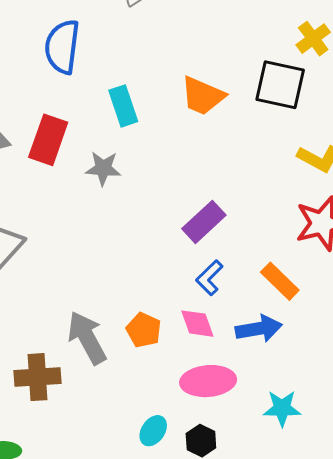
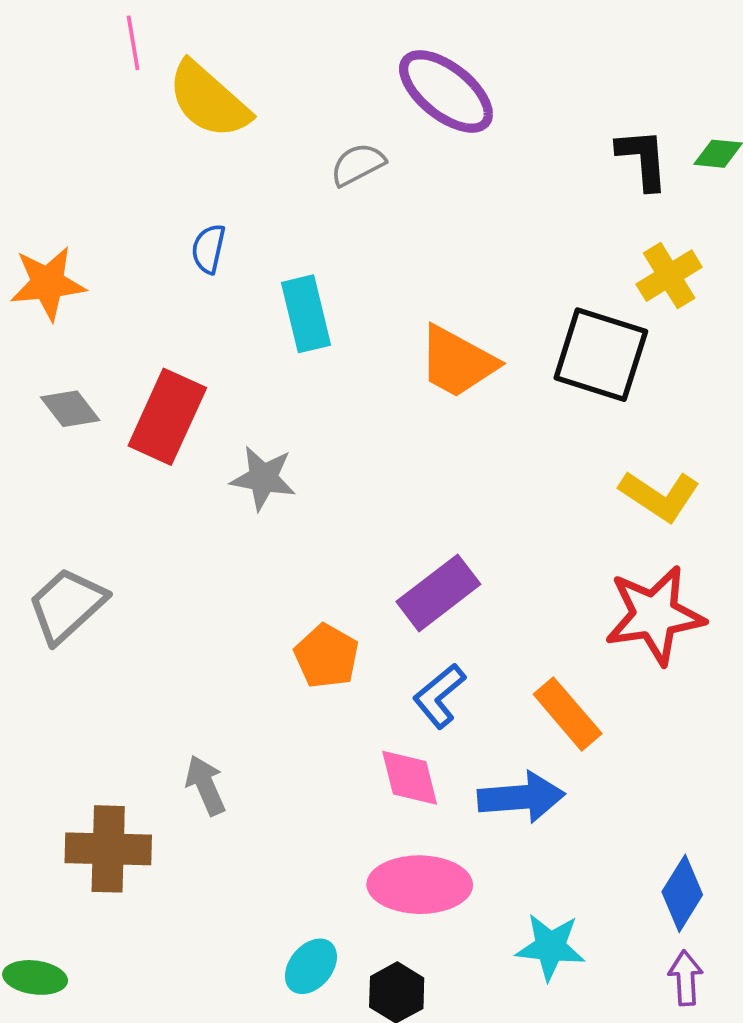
blue semicircle: (62, 47) -> (208, 249), size x0.5
cyan rectangle: (123, 106) -> (306, 314), moved
orange pentagon: (144, 330) -> (326, 656), moved
gray arrow: (87, 338) -> (205, 785), size x0.6

